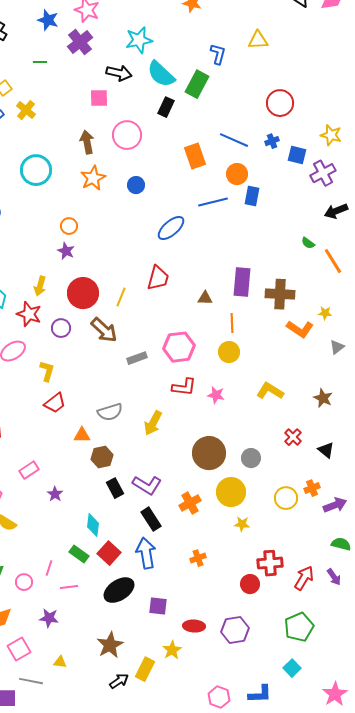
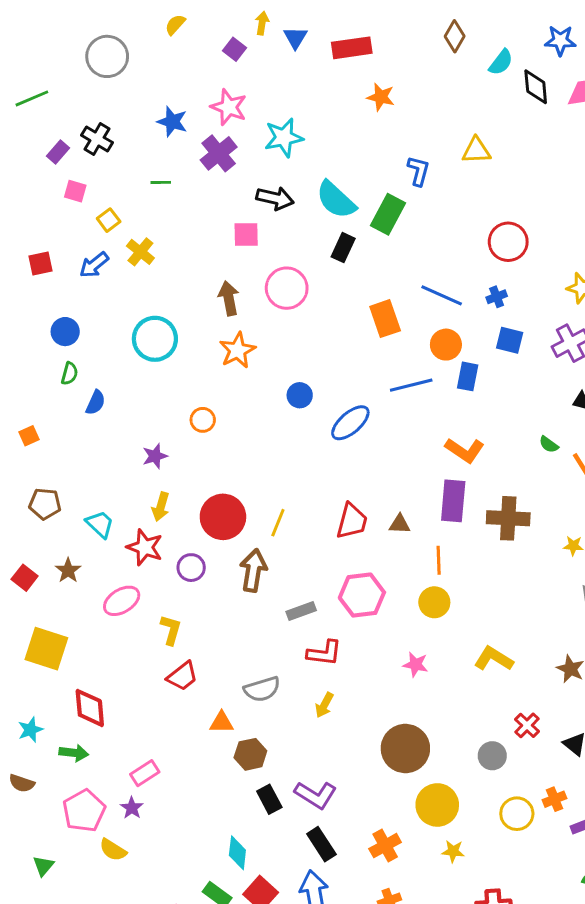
cyan star: (139, 40) -> (284, 138), moved
blue square: (297, 155) -> (510, 340), moved
blue circle: (136, 185) -> (300, 395), moved
purple star: (66, 251) -> (155, 456), moved, turned 30
red trapezoid: (158, 278) -> (352, 521), moved
orange L-shape: (300, 329) -> (465, 450), moved
brown arrow: (104, 330) -> (253, 570), turned -124
red L-shape: (184, 387) -> (324, 653), moved
yellow arrow: (153, 423) -> (324, 705), size x0.7
gray circle: (251, 458) -> (492, 756), moved
purple star: (55, 494) -> (132, 808), moved
orange cross: (190, 503) -> (385, 846), moved

